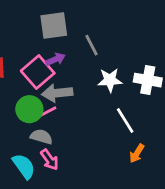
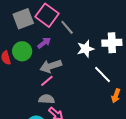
gray square: (54, 26) -> (23, 19), moved
pink square: (38, 72) -> (47, 15), moved
green circle: (29, 109) -> (22, 51), moved

